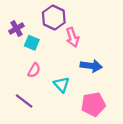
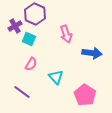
purple hexagon: (54, 18) -> (35, 14), moved
blue arrow: (91, 66) -> (92, 53), moved
pink pentagon: (93, 104) -> (85, 95), turned -30

